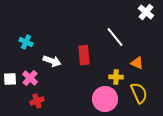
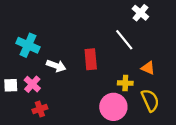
white cross: (146, 12) -> (140, 13), moved
cyan cross: (26, 42) -> (28, 45), size x1.5

